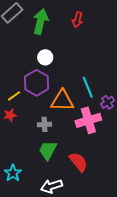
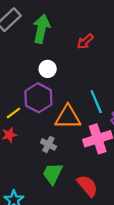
red arrow: (77, 20) -> (85, 41), moved, turned 35
gray cross: (45, 124) -> (48, 144), turned 32

